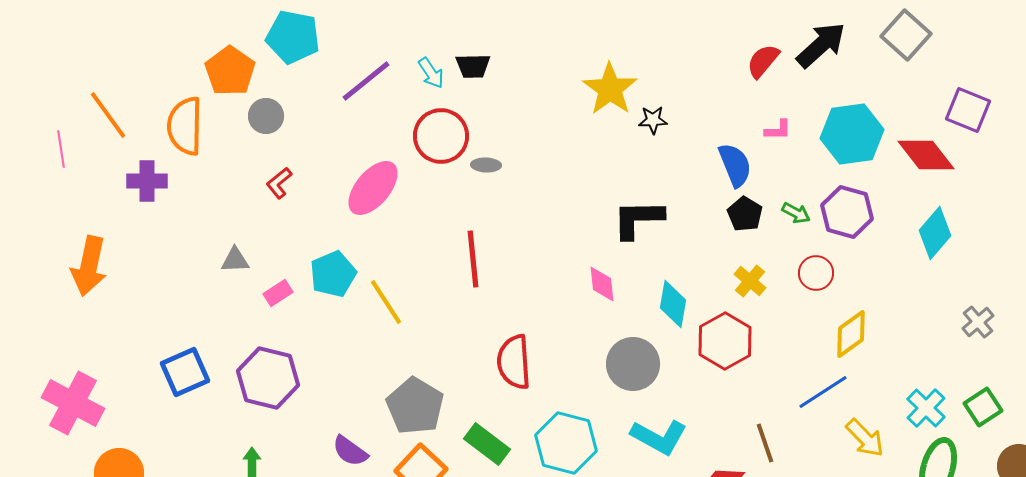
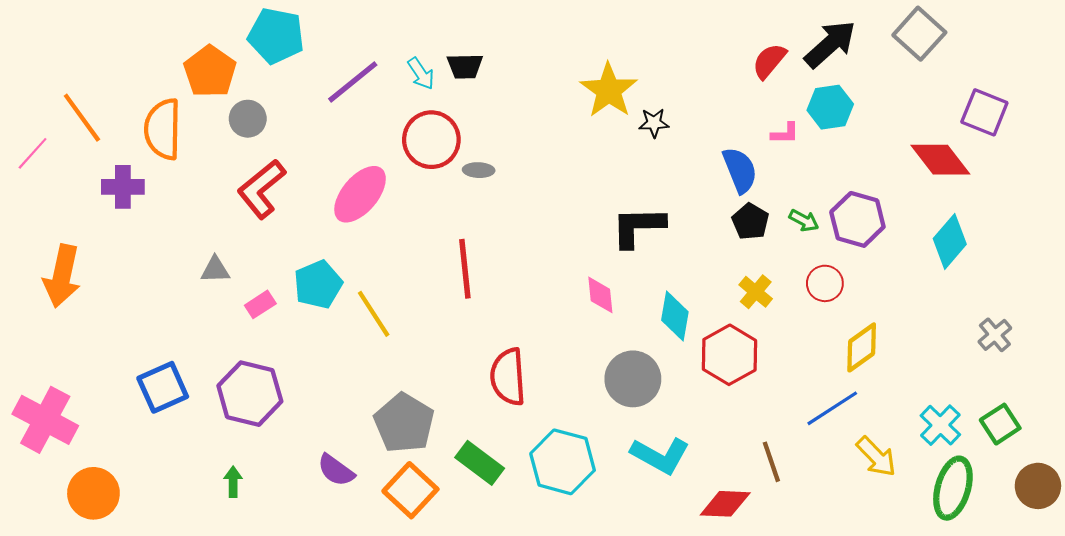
cyan hexagon: (852, 134) -> (830, 107), moved, size x0.7
pink line: (61, 149) -> (33, 153), turned 51
red L-shape: (279, 183) -> (261, 189), size x1.8

